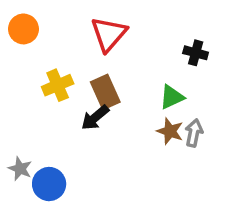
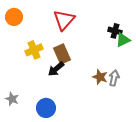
green triangle: (172, 97) -> (123, 40), moved
blue circle: (49, 184) -> (46, 108), moved

